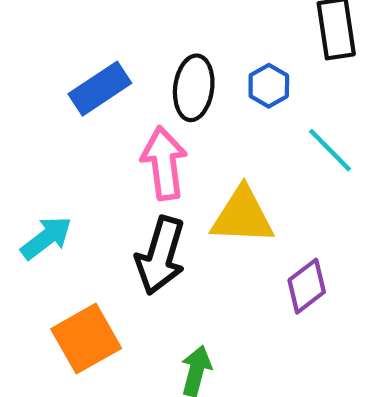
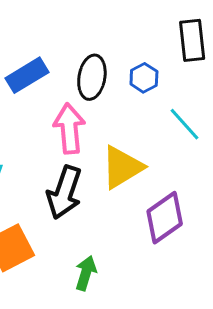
yellow triangle: (242, 216) -> (122, 167), turned -36
purple diamond: (307, 286) -> (165, 218), size x1.4

